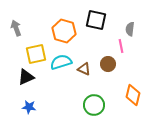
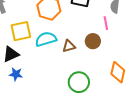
brown triangle: (84, 69) -> (69, 46), turned -40
blue star: (29, 107) -> (16, 74), moved

